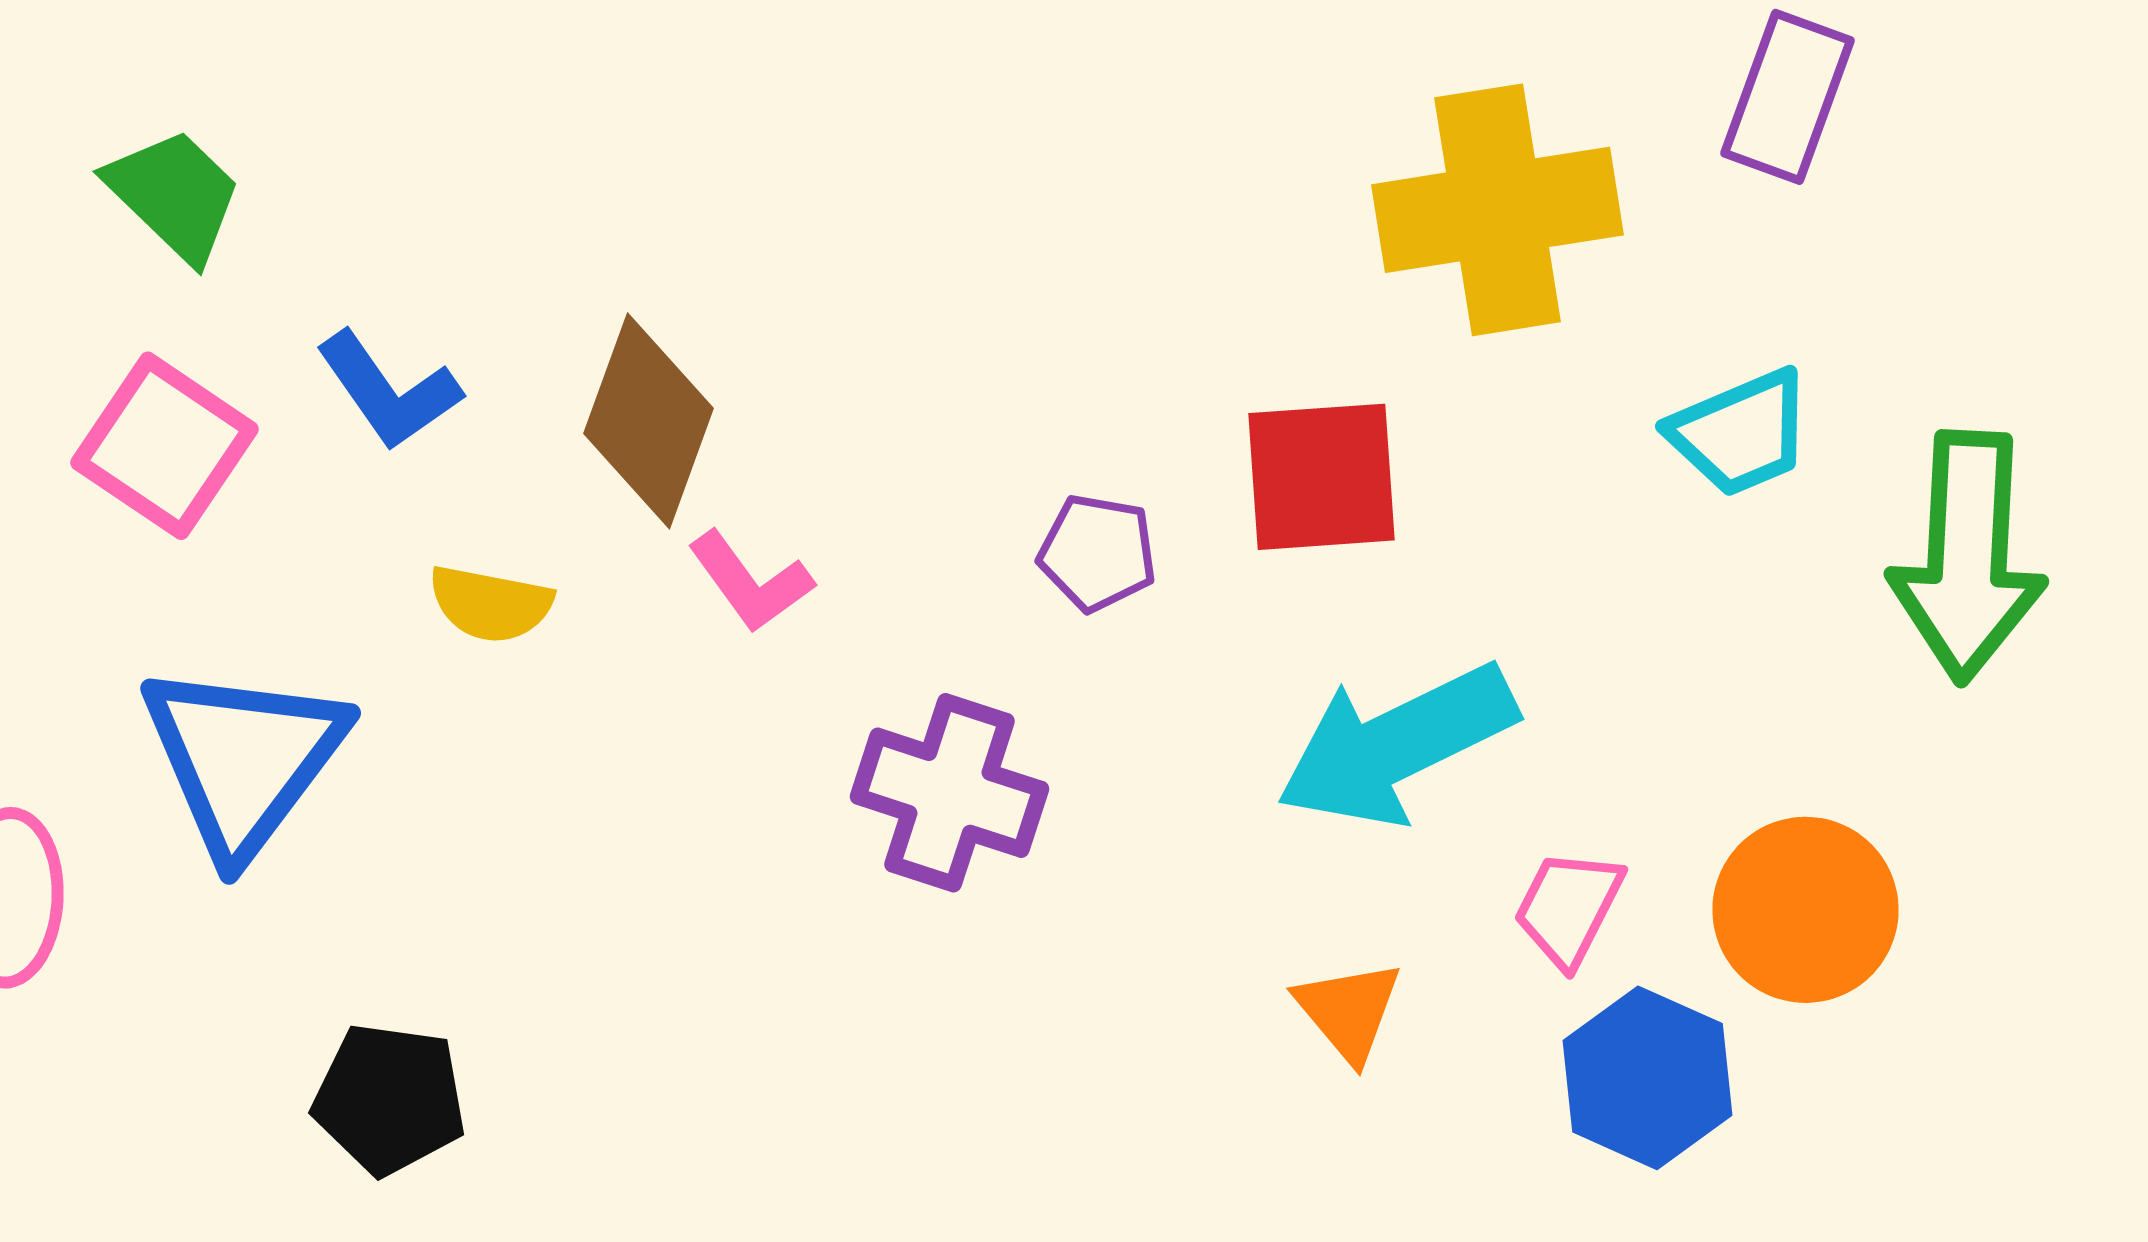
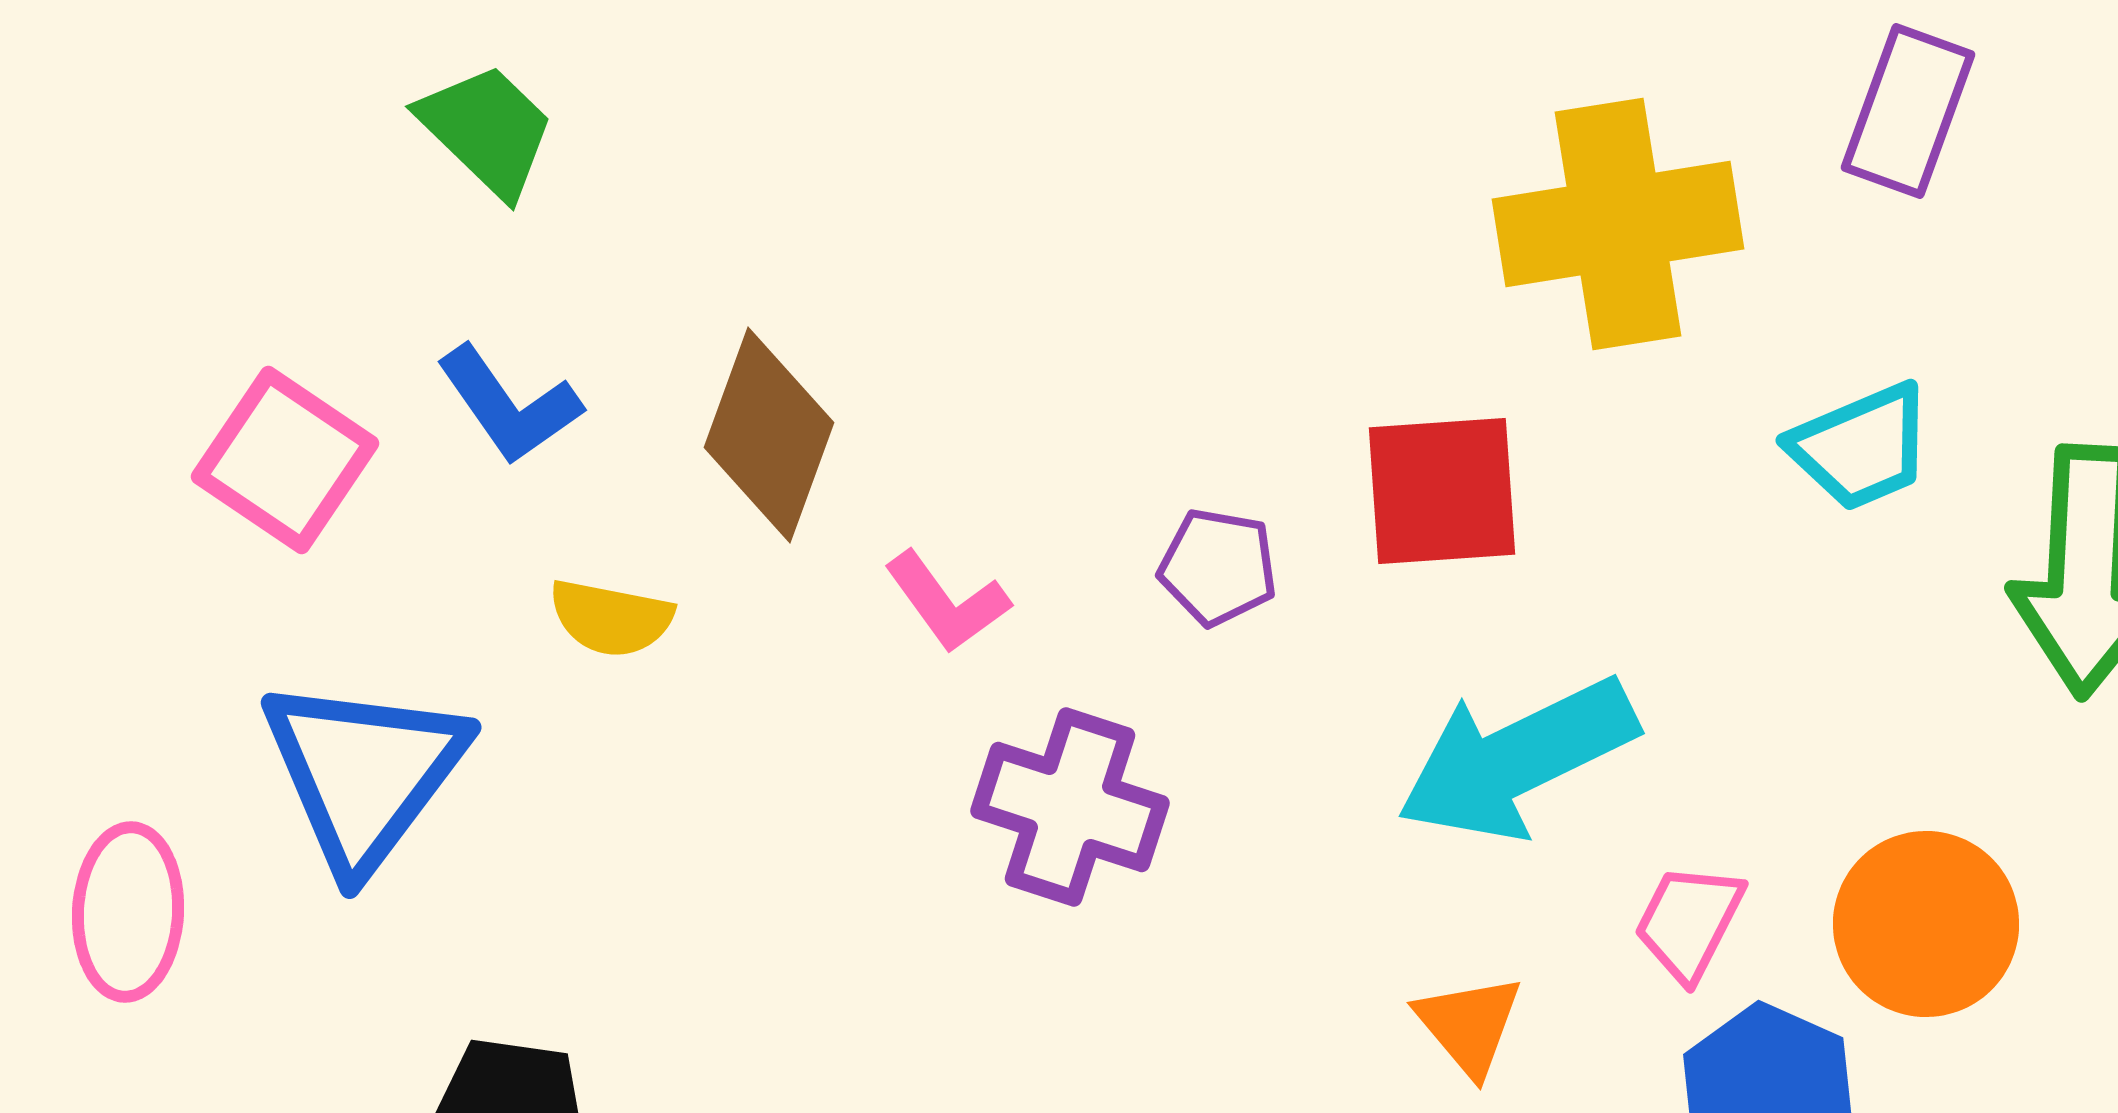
green trapezoid: (174, 195) -> (487, 130), moved
pink L-shape: (750, 582) -> (947, 602), moved

